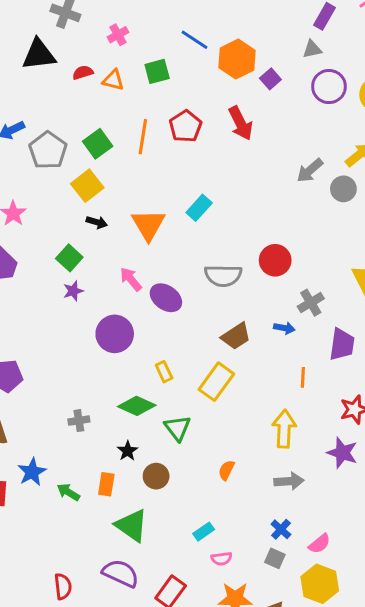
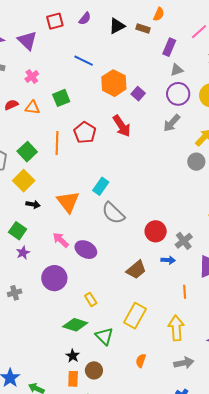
blue line: (195, 40) -> (84, 61), moved
gray triangle: (312, 49) -> (177, 70), moved
gray arrow: (310, 171) -> (172, 123), moved
red circle: (275, 260) -> (156, 231), moved
gray semicircle: (223, 276) -> (113, 213), moved, turned 50
yellow rectangle: (216, 382) -> (135, 316), moved
gray cross: (79, 421) -> (15, 293), moved
orange rectangle: (106, 484) -> (73, 379), moved

